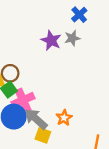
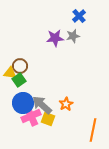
purple star: (51, 40) -> (55, 38), turned -30
pink cross: (23, 100) -> (31, 116), moved

